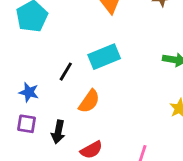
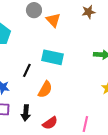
cyan rectangle: (104, 57) -> (53, 57), turned 40

